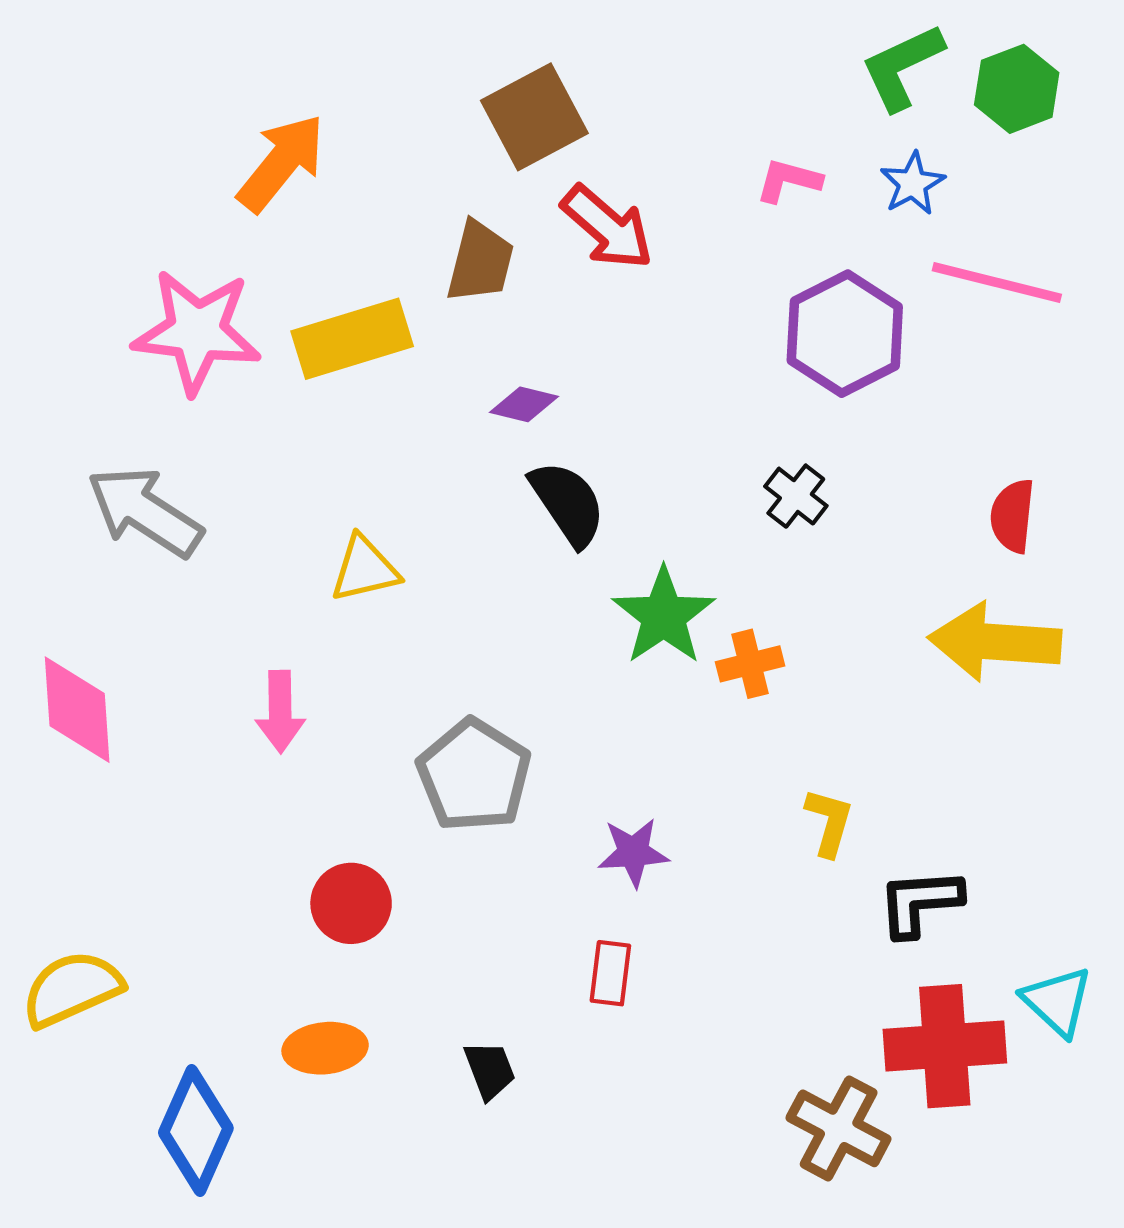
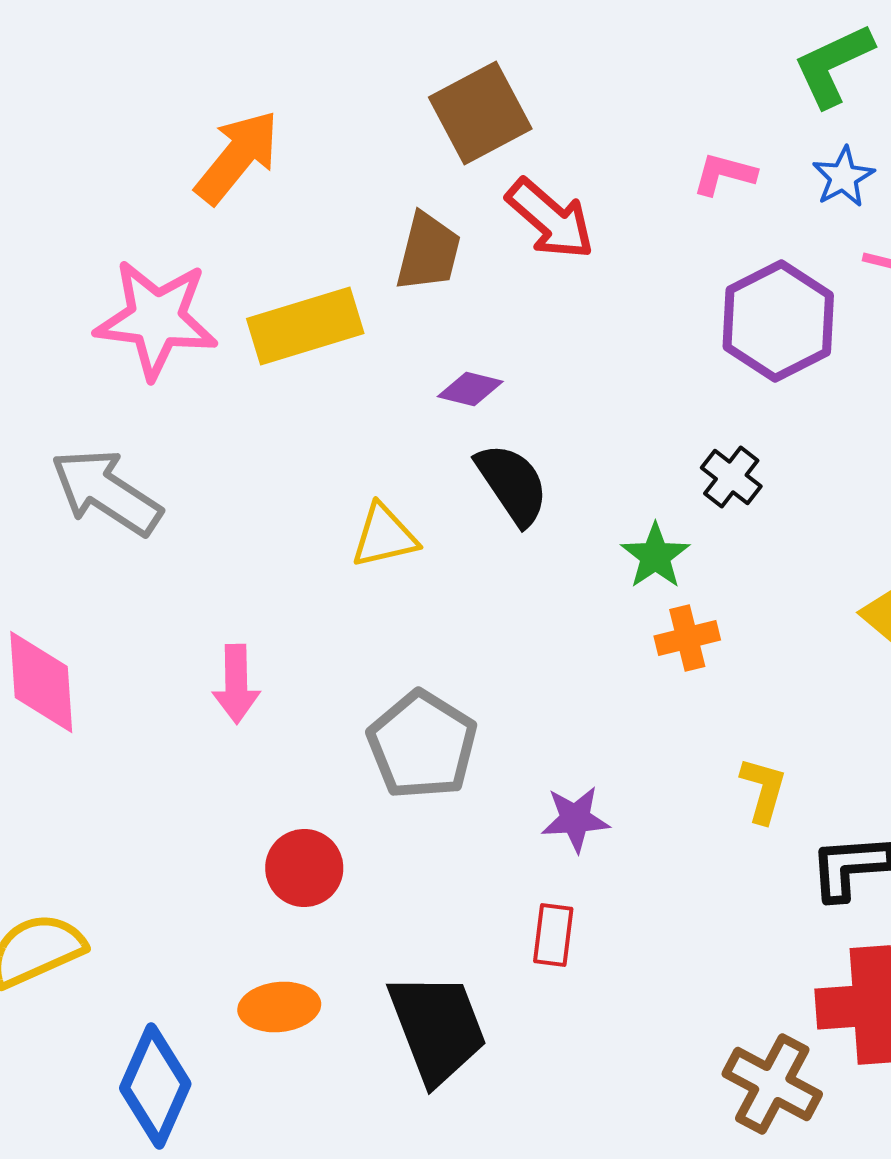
yellow triangle: (365, 569) -> (384, 536), moved
green star: (664, 616) -> (655, 556), moved, size x0.7
black trapezoid: (490, 1070) -> (437, 1028), size x2.0

